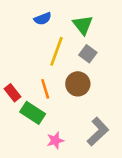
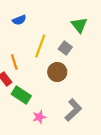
blue semicircle: (43, 19) -> (19, 20), moved
green triangle: (83, 25) -> (79, 25), moved
orange line: (45, 89) -> (14, 62), moved

